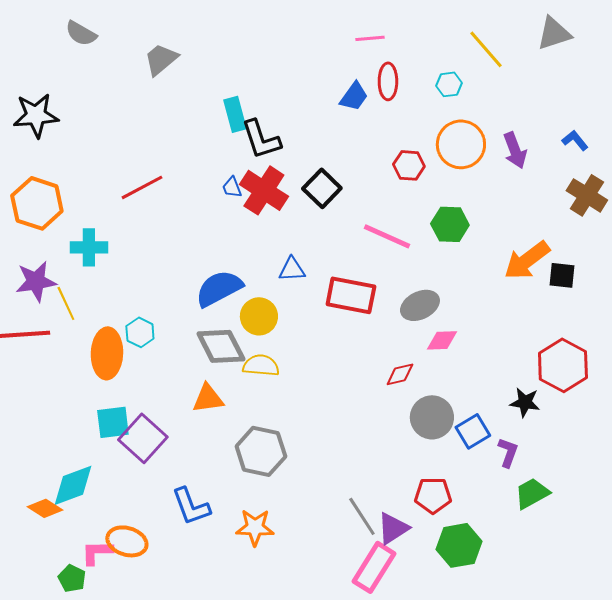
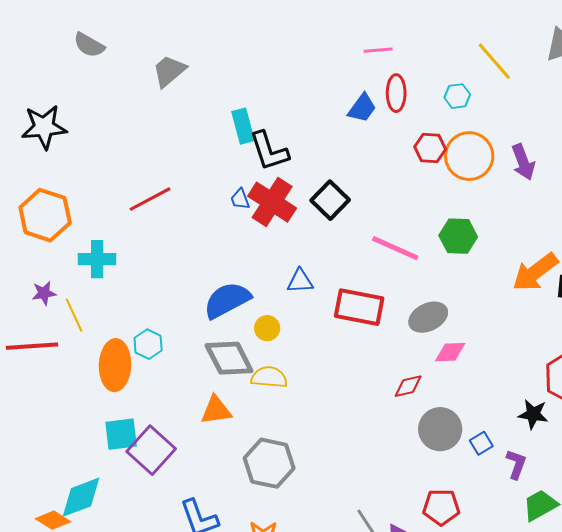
red hexagon: (409, 165) -> (430, 148), moved
purple star: (36, 281) -> (44, 293), size x0.6
yellow circle: (259, 316) -> (267, 328), size x0.7
blue square: (473, 431) -> (481, 443), size x0.7

